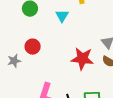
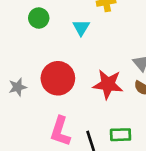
red circle: (33, 47) -> (58, 78), moved, size x1.6

